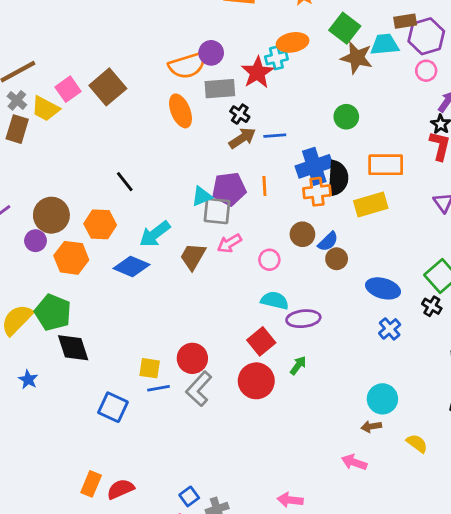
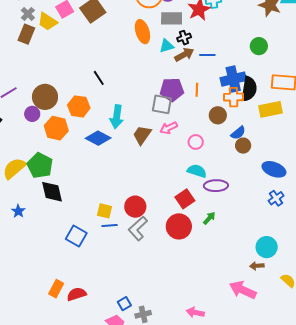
black cross: (240, 114) -> (184, 38), turned 32
cyan triangle: (202, 196) -> (167, 46), moved
cyan arrow: (155, 234) -> (117, 117), turned -50
brown circle: (302, 234) -> (218, 115), moved
pink arrow: (354, 462) -> (243, 290), size x1.5

